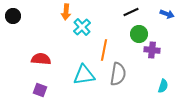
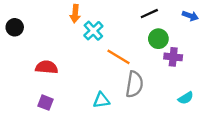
black circle: (13, 16) -> (15, 27), moved
orange line: (104, 50) -> (118, 57), turned -70
cyan triangle: (84, 75) -> (101, 100), moved, size x0.7
cyan semicircle: (163, 86) -> (186, 98), turned 40

